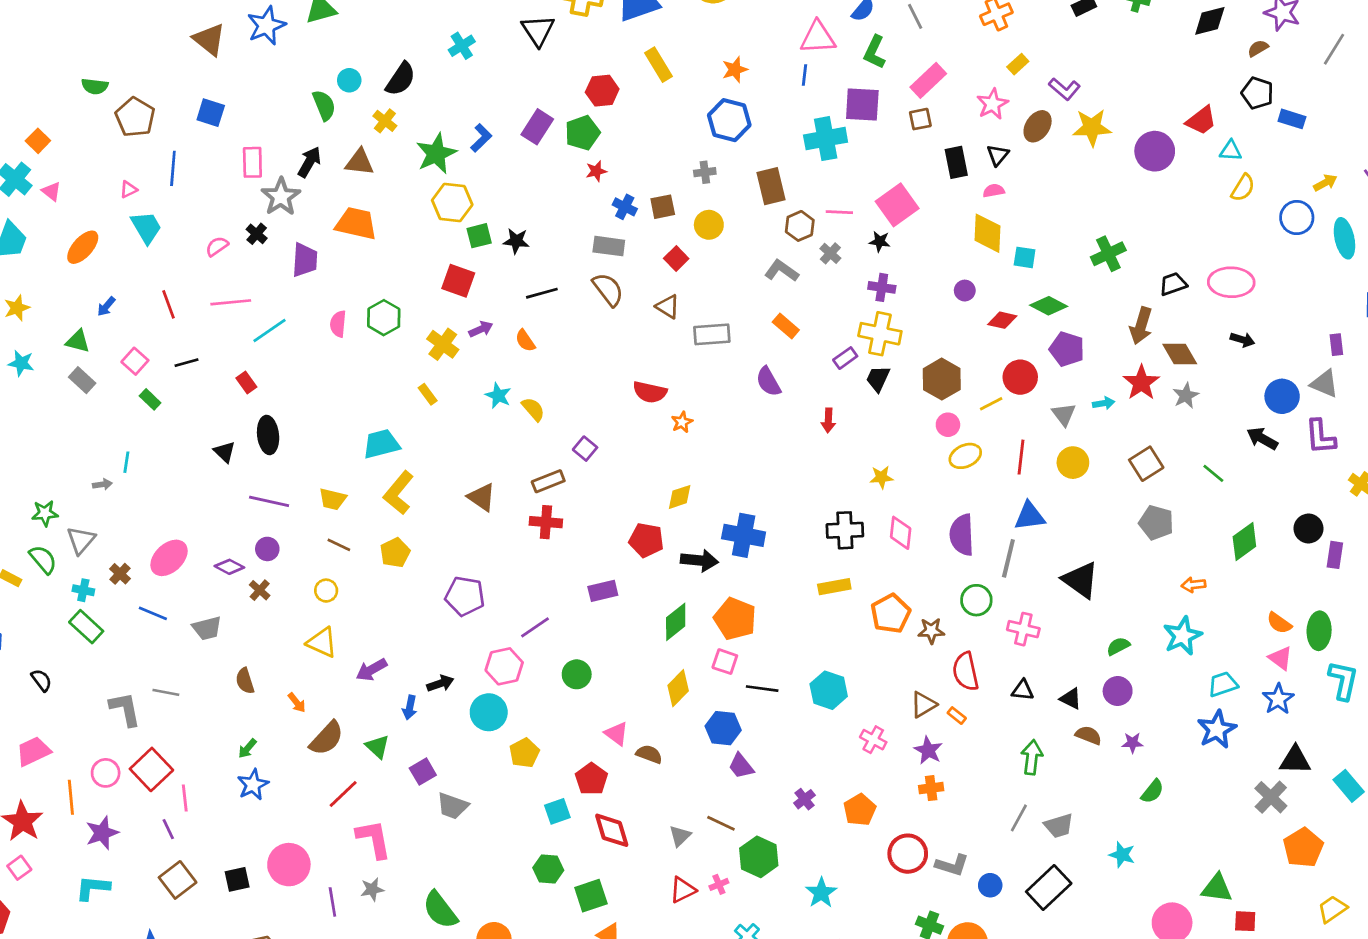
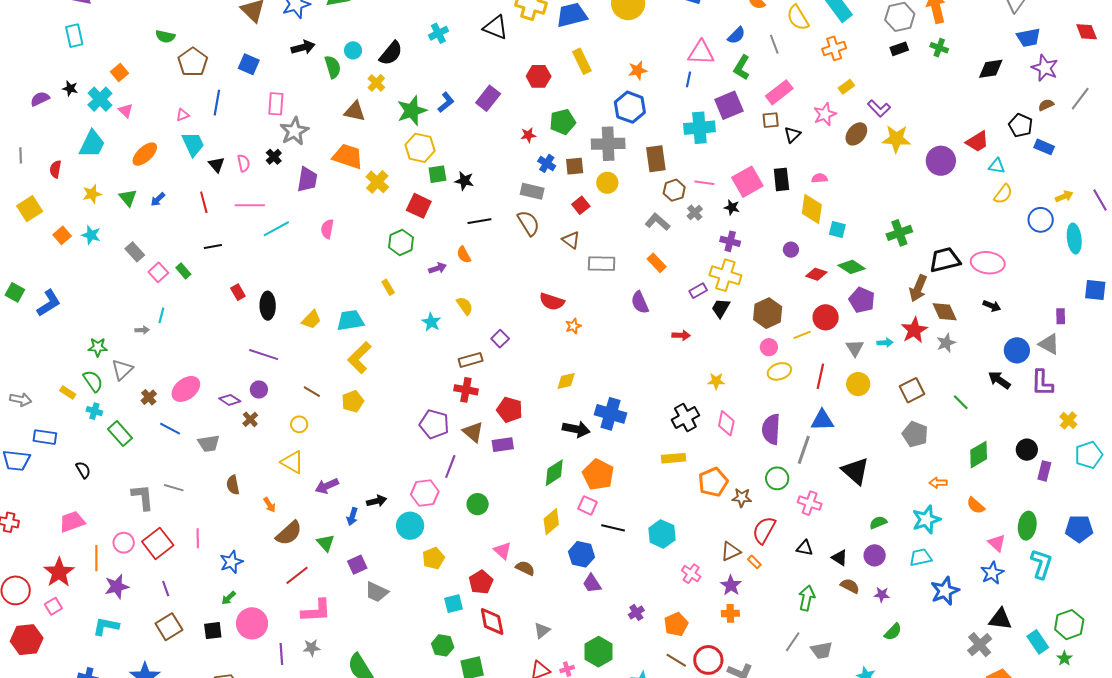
black triangle: (538, 30) -> (496, 27), turned -40
brown semicircle: (1258, 48) -> (1046, 105), moved
purple square: (862, 105) -> (729, 105), turned -32
green pentagon: (582, 133) -> (563, 122), moved
black triangle: (998, 155) -> (792, 135), moved
black arrow: (309, 162) -> (303, 47), moved, turned 40
black rectangle: (956, 162) -> (781, 179), moved
gray cross: (705, 172) -> (608, 144), size x2.0
pink semicircle: (217, 246) -> (244, 163), turned 108
black trapezoid: (1173, 284) -> (945, 260), size x1.5
green hexagon: (384, 318) -> (401, 242), moved
purple arrow: (481, 329) -> (437, 268), moved
green triangle: (78, 341) -> (128, 198), moved, turned 30
yellow cross: (443, 344) -> (377, 182), moved
pink square: (135, 361) -> (158, 272), moved
red rectangle: (246, 382) -> (238, 292), moved
cyan star: (498, 396) -> (431, 322), moved
red arrow: (828, 420) -> (681, 335), turned -96
black triangle: (225, 452) -> (217, 165), moved
brown triangle: (482, 497) -> (473, 432), moved
yellow trapezoid: (333, 499) -> (311, 320), moved, turned -65
black cross: (845, 530) -> (685, 417), turned -32
red pentagon: (646, 540) -> (510, 410), moved
cyan cross: (83, 590) -> (94, 411), moved
purple pentagon: (465, 596) -> (434, 424), moved
orange semicircle: (1279, 623) -> (976, 506), moved
purple line: (535, 627) -> (450, 467), turned -40
red semicircle: (966, 672) -> (764, 530), turned 36
cyan trapezoid: (1223, 684) -> (921, 557), moved
green arrow: (247, 748) -> (229, 598), moved
pink line: (185, 798) -> (198, 538), moved
brown line: (721, 823) -> (676, 660), moved
pink L-shape: (374, 839) -> (316, 611), turned 92

